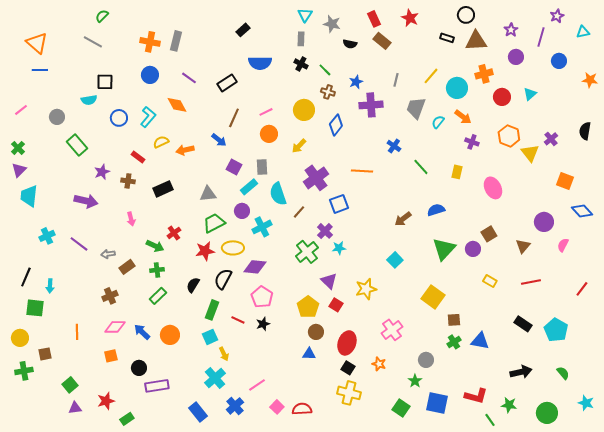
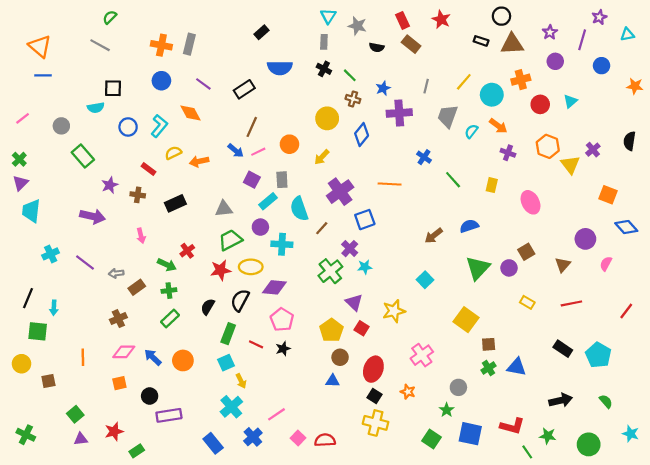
pink line: (266, 112) -> (258, 152), moved
cyan cross: (262, 227) -> (282, 244), turned 30
green cross: (24, 371) -> (26, 435), moved, turned 36

